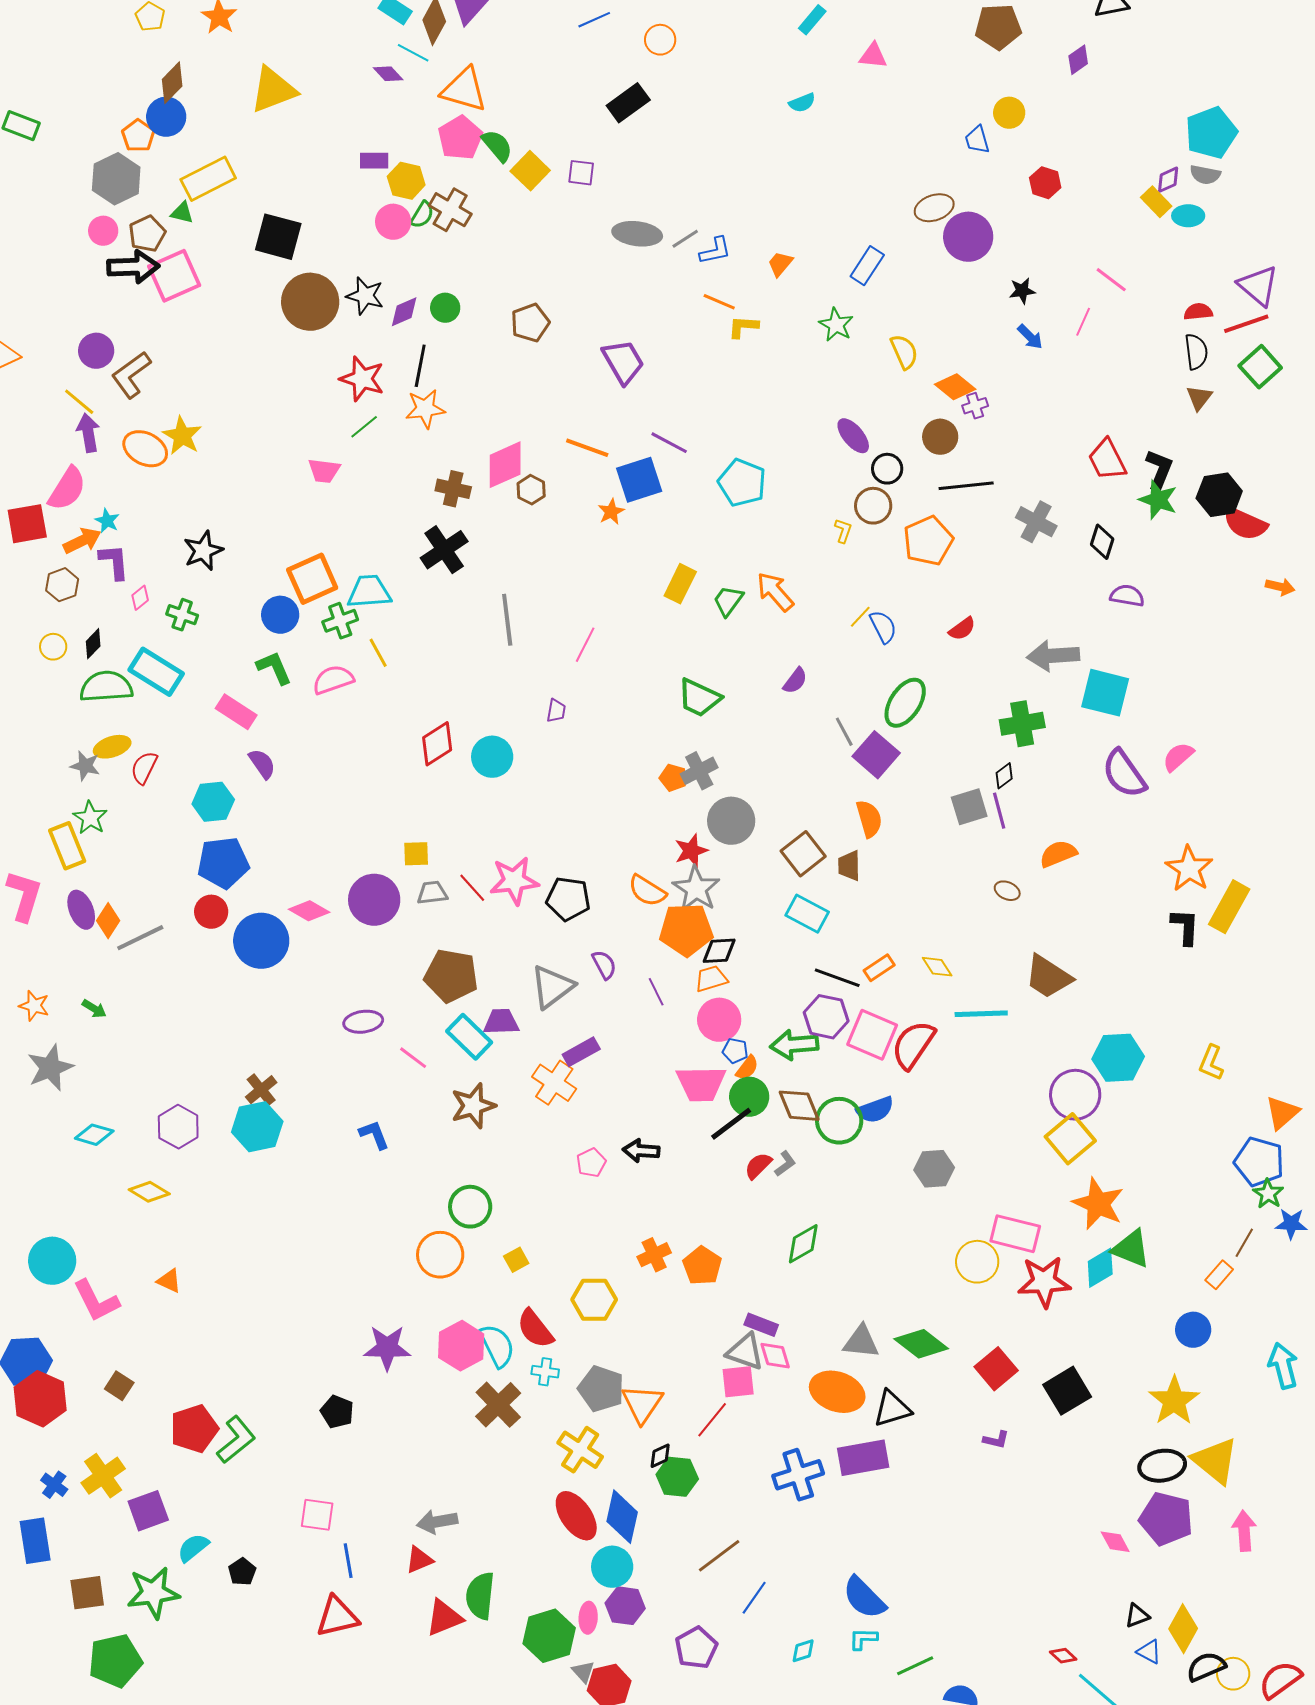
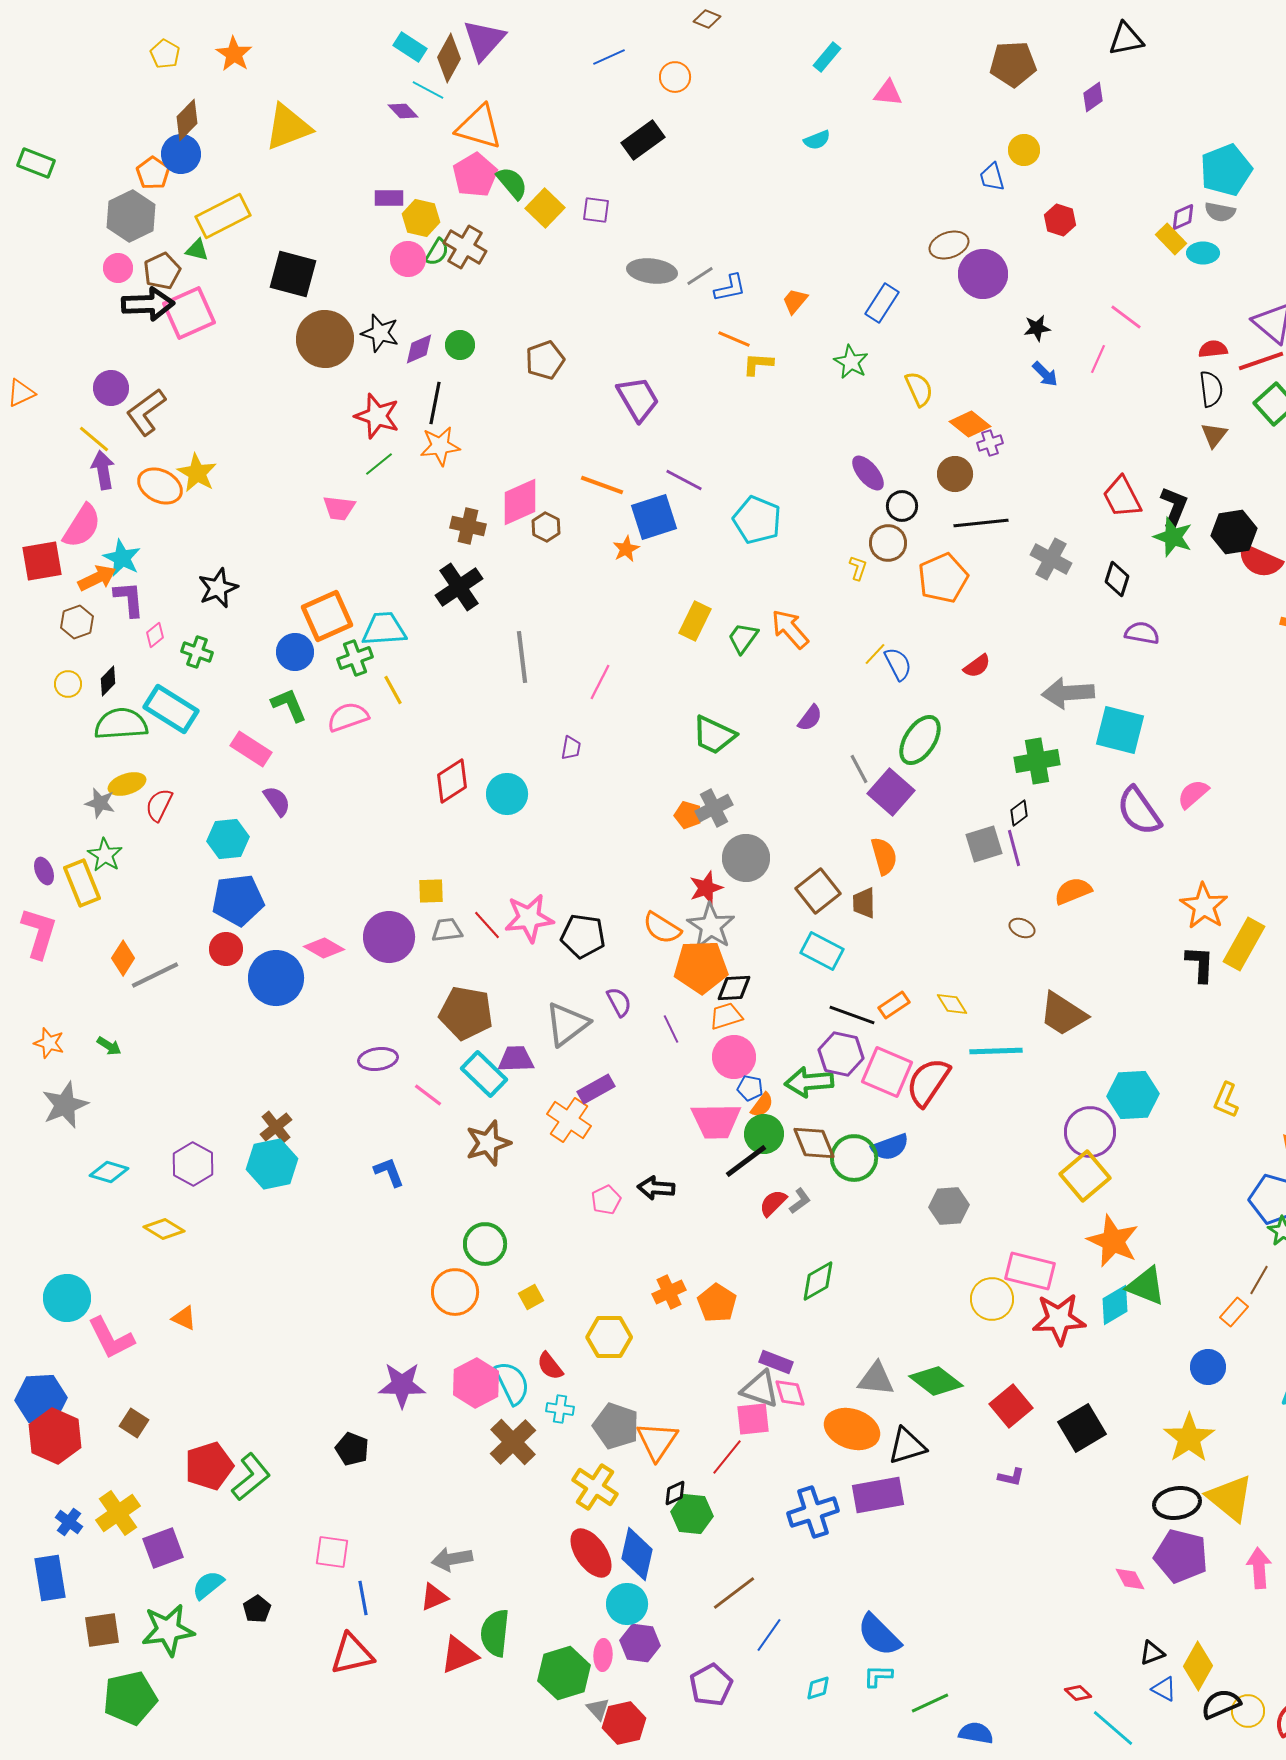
cyan star: (107, 521) -> (122, 558), size x1.5
purple ellipse: (81, 910) -> (44, 871), moved, size x0.7
red semicircle: (535, 1329) -> (550, 1366), size x0.7

